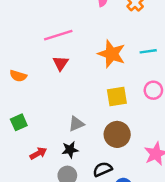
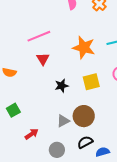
gray triangle: (76, 124) -> (63, 121), moved
brown circle: (117, 134) -> (84, 116), moved
black star: (70, 150) -> (62, 86), moved

